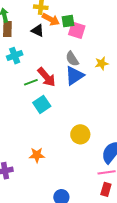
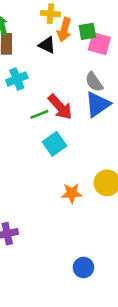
orange arrow: (51, 19) -> (64, 30), turned 78
orange star: (37, 155) -> (72, 193), moved

